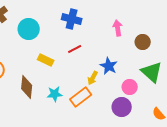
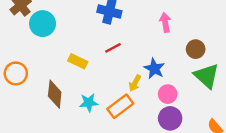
cyan circle: (29, 29) -> (43, 24), moved
brown circle: (143, 42) -> (196, 49), moved
pink circle: (130, 87) -> (168, 94), moved

